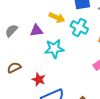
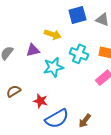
cyan cross: (79, 27) -> (79, 54), moved

